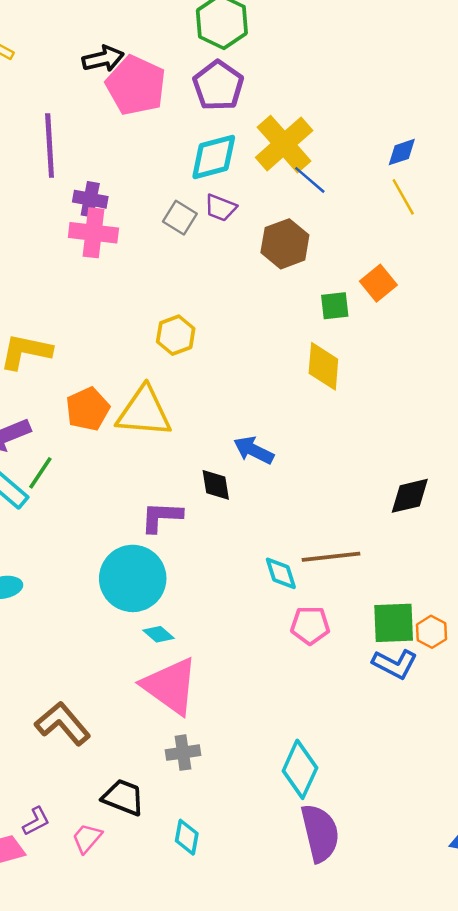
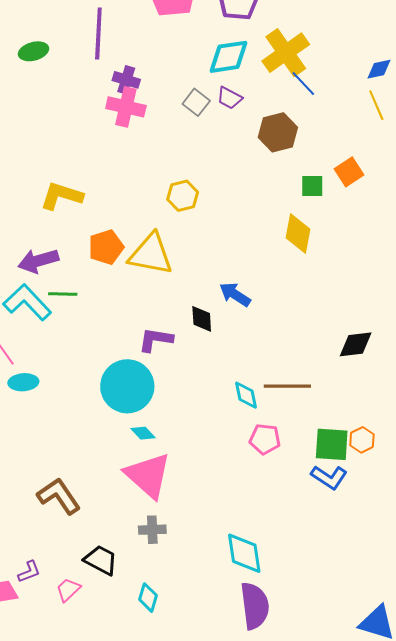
green line: (40, 473) -> (63, 294), turned 52
orange hexagon: (432, 632) -> (362, 440), moved
cyan diamond: (300, 769) -> (244, 553), turned -39

